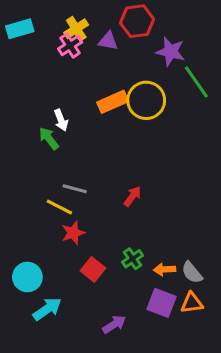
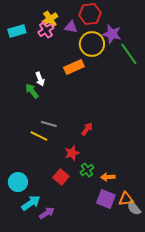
cyan rectangle: (20, 29) -> (17, 31), moved
yellow circle: (146, 100) -> (92, 44), moved
red star: (73, 233) -> (72, 153), moved
gray semicircle: (192, 272) -> (134, 208), moved
purple arrow: (114, 324) -> (47, 213), moved

